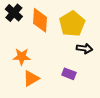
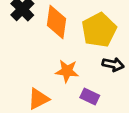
orange star: (22, 57) -> (67, 71), moved

